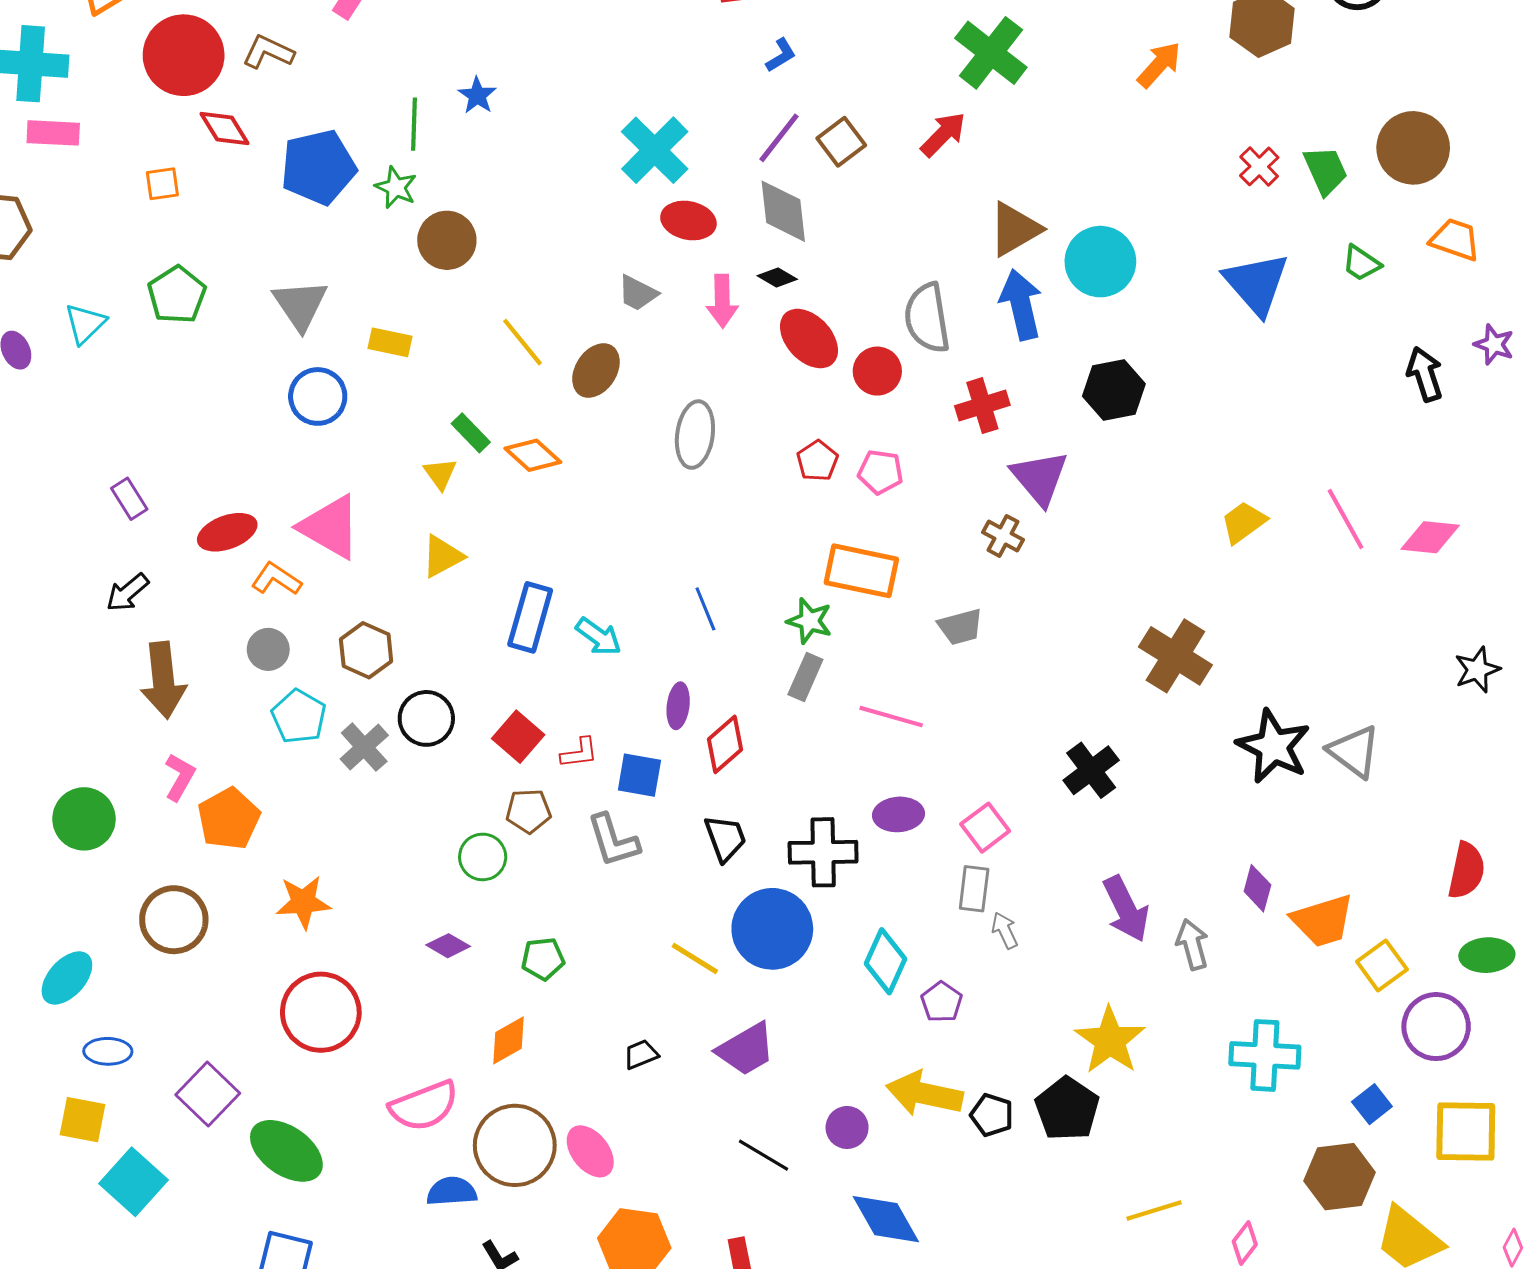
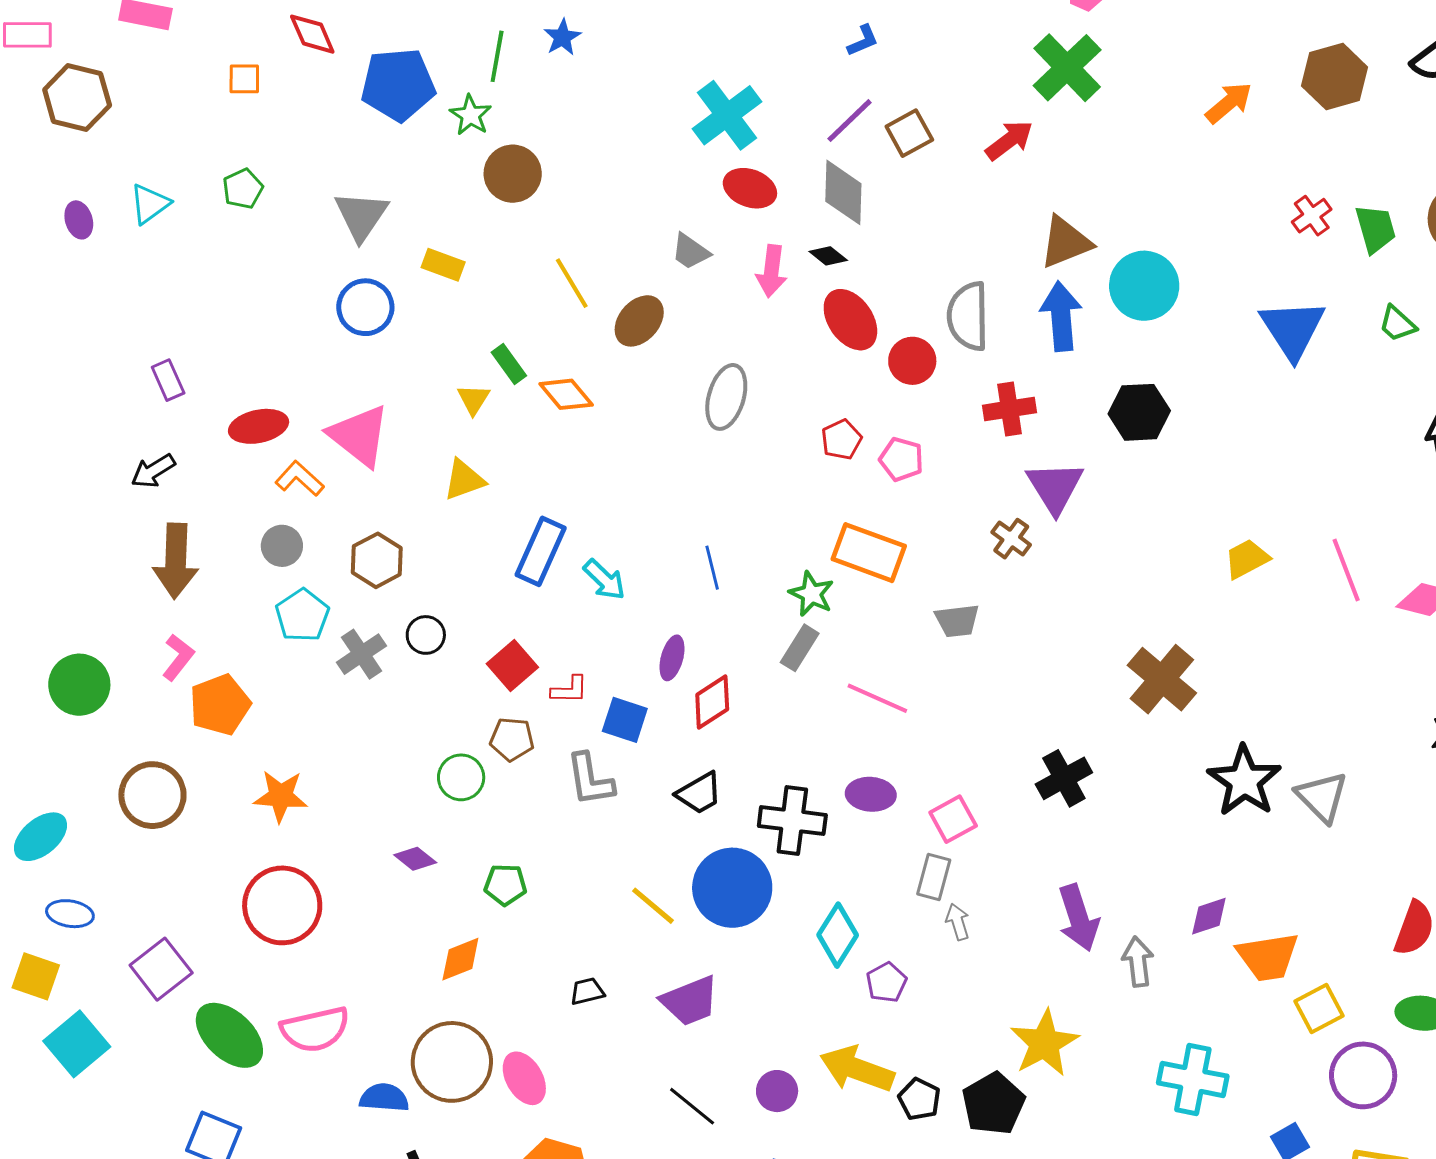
green pentagon: (177, 295) -> (243, 189), size x0.7
black circle: (426, 718) -> (426, 635), size x0.7
black trapezoid: (725, 838) -> (699, 793), turned 72
purple diamond: (1257, 888) -> (1209, 916), turned 48
pink semicircle: (424, 1106) -> (315, 1029), moved

